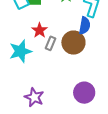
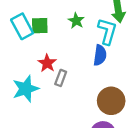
brown circle: (73, 43) -> (111, 101), moved

